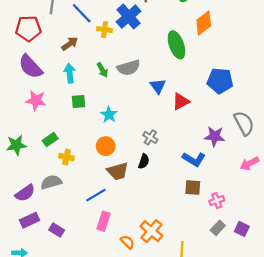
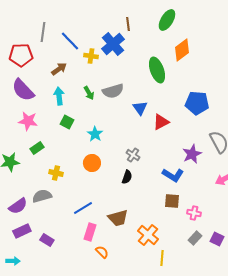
green square: (78, 101) -> (67, 122), turned 32
purple star: (215, 136) -> (192, 154), turned -30
green rectangle: (50, 140) -> (37, 148), moved
brown trapezoid: (118, 171) -> (118, 218), moved
pink cross: (217, 201) -> (194, 213), turned 32
orange cross: (151, 231) -> (148, 235), moved
orange semicircle: (127, 242) -> (102, 252), moved

